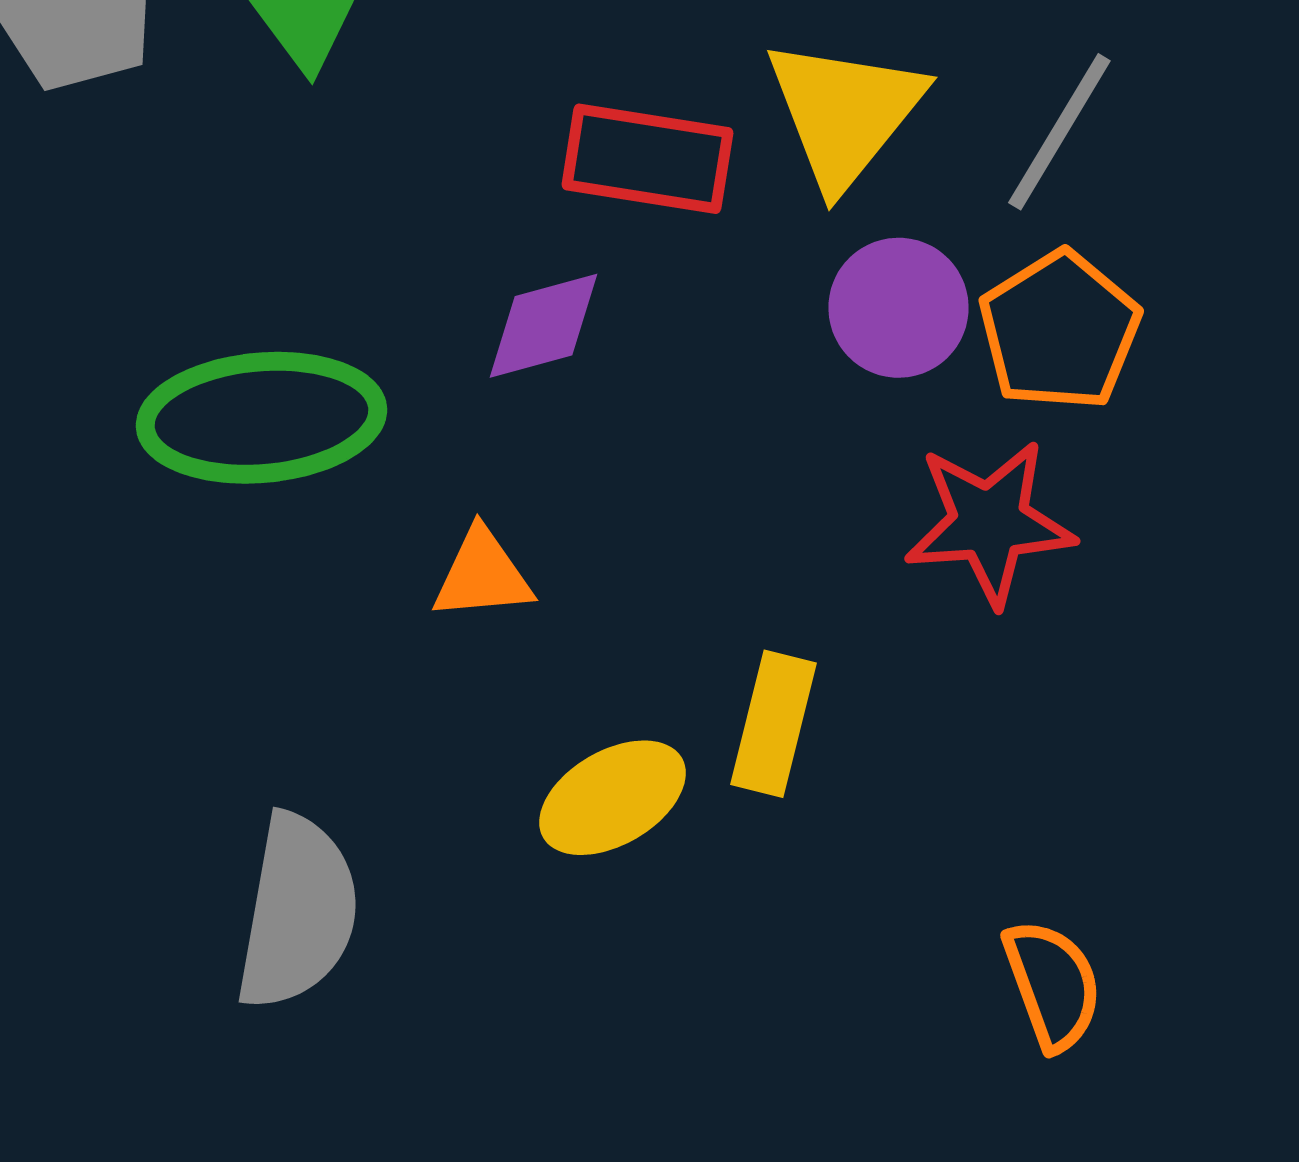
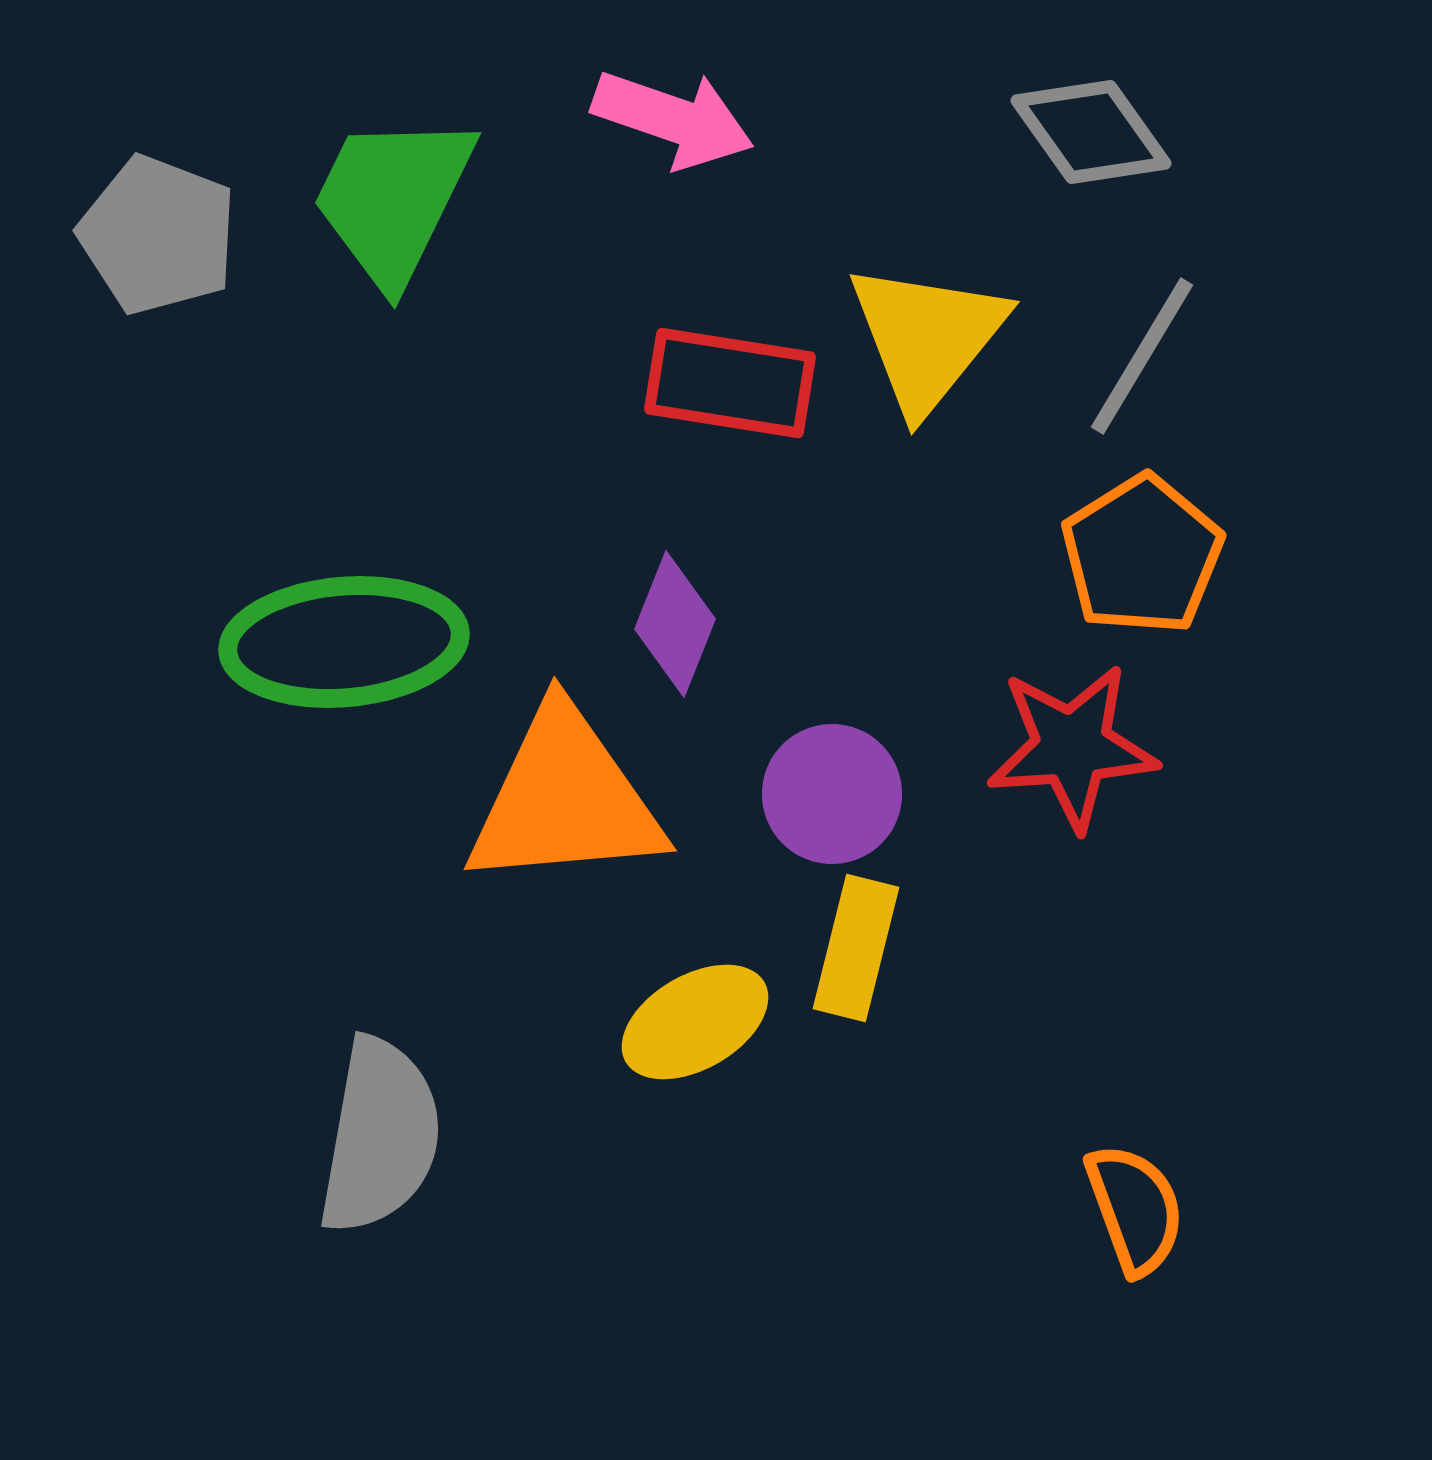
purple circle: (898, 308) -> (832, 794), moved
purple diamond: (543, 326) -> (675, 624), moved, turned -53
orange triangle: (482, 575) -> (565, 799), size x2.0

